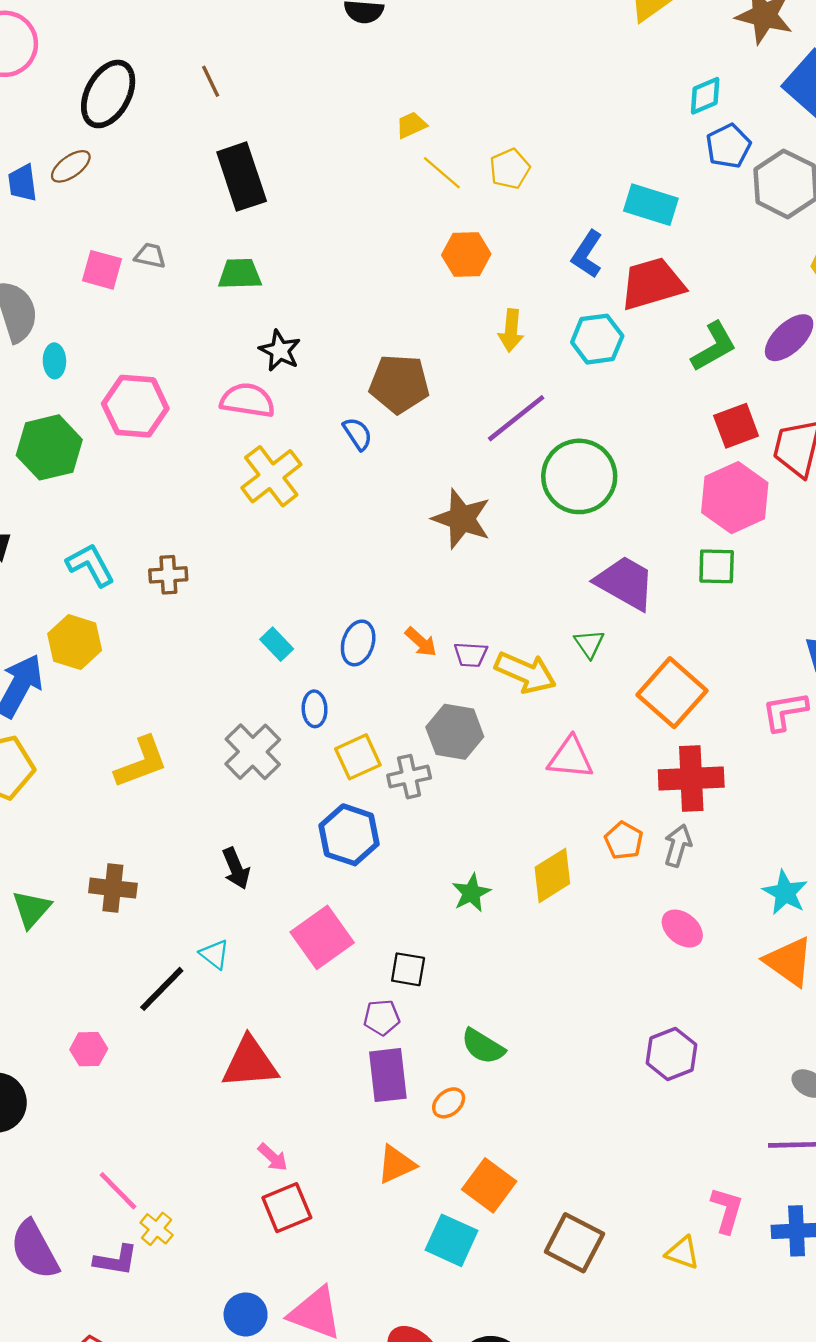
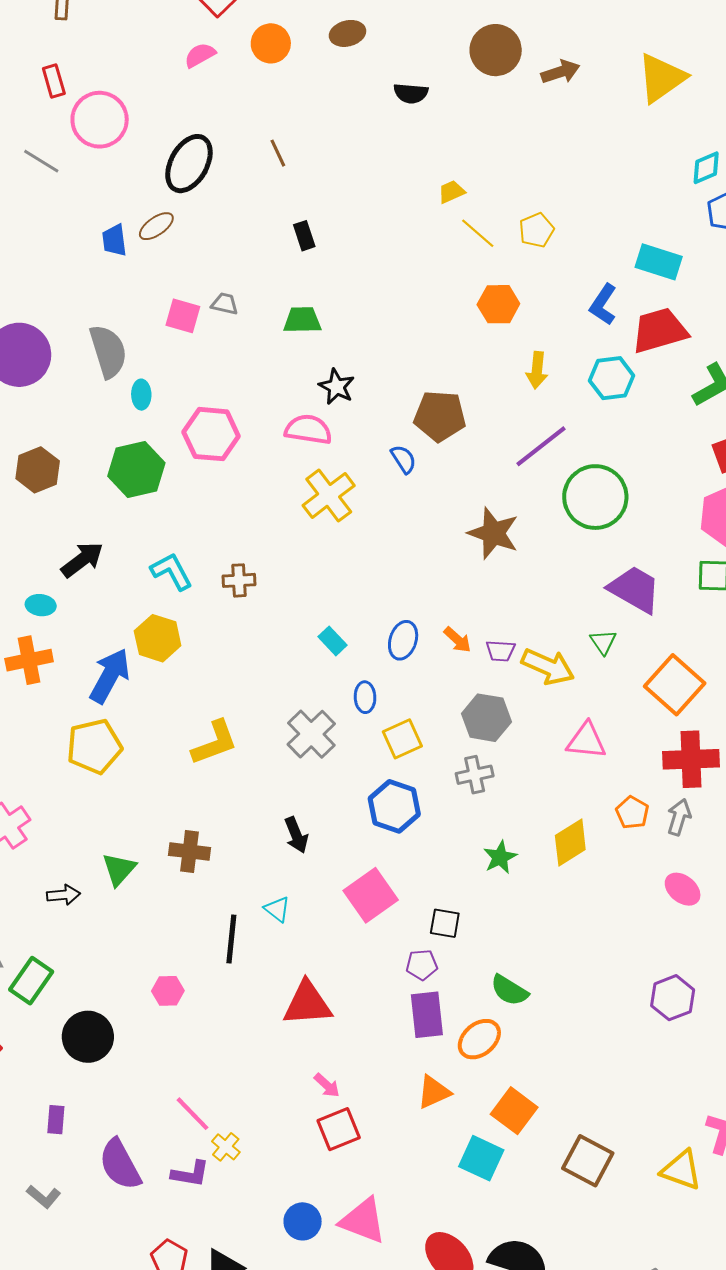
black rectangle: (242, 177) -> (304, 236), size x0.5
gray cross: (409, 777) -> (475, 775), moved
black line: (162, 989) -> (231, 939), turned -39
orange ellipse: (449, 1103) -> (479, 1039), size x1.5
yellow triangle: (682, 1253) -> (681, 1170), size x1.4

